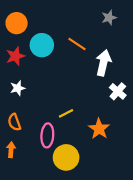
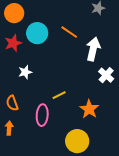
white star: (18, 88) -> (25, 72), moved
yellow circle: (66, 157) -> (77, 141), moved

